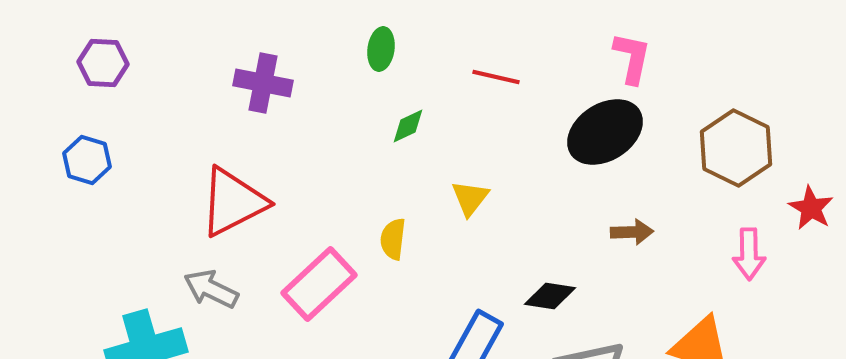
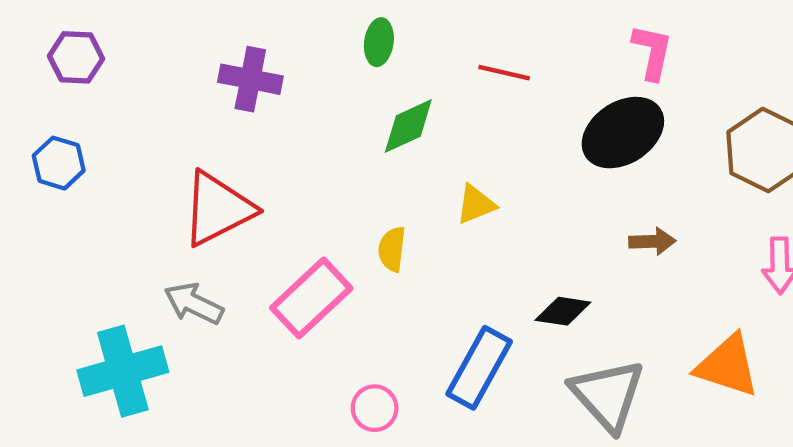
green diamond: (408, 126) -> (408, 126), size x1.5
yellow triangle: (470, 198) -> (476, 204), turned 30

